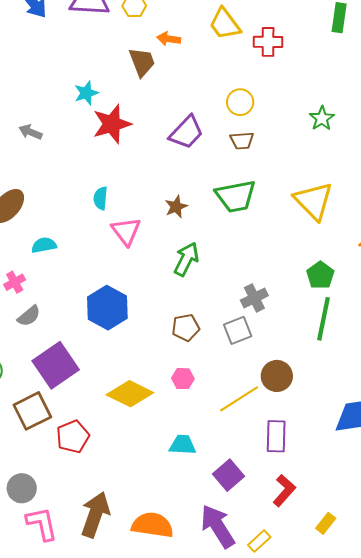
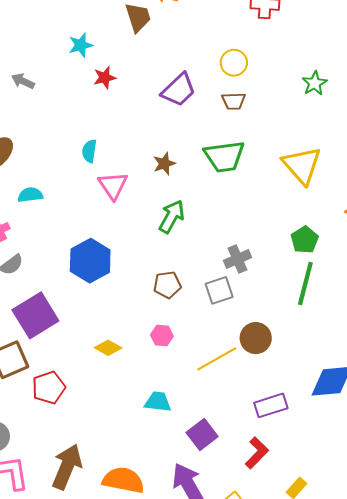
red star: (112, 124) -> (105, 78), size x0.6
yellow diamond: (130, 394) -> (108, 348), size x0.6
purple rectangle: (276, 436) -> (271, 405), moved, turned 68

